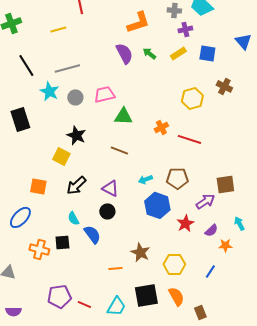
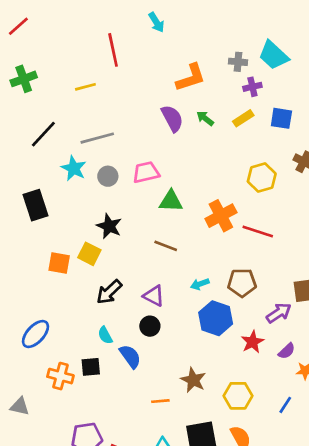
black line: (26, 65) -> (43, 134), turned 75
orange cross: (161, 127) -> (221, 216), size x1.6
orange square: (38, 186) -> (59, 263), moved

